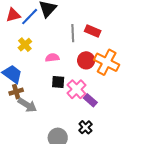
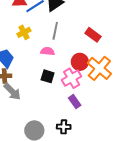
gray line: (73, 33) -> (55, 31), moved
pink cross: (76, 89) -> (72, 78), moved
black cross: (85, 127) -> (64, 127), turned 32

